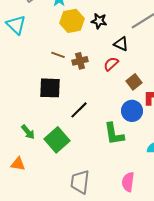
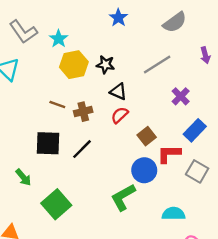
black triangle: (121, 44) -> (118, 92), moved
black line: (79, 110) -> (82, 149), moved
green arrow: (28, 132) -> (23, 177), moved
green L-shape: (114, 134) -> (123, 197), turned 70

